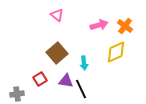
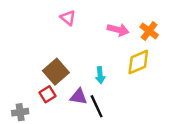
pink arrow: (99, 25) -> (118, 30), turned 30
brown square: (57, 53) -> (56, 72), moved

